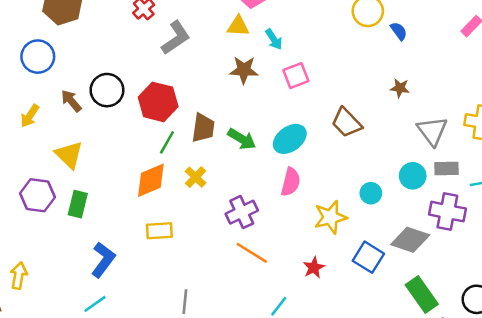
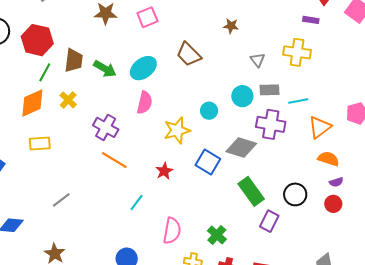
gray triangle: (432, 131) -> (258, 60), size x0.6
purple cross: (242, 212) -> (106, 127), turned -35
gray line: (185, 302) -> (61, 200), turned 48

